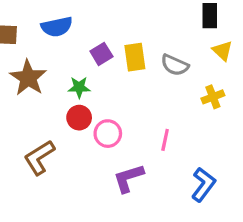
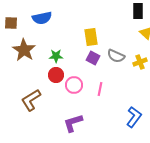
purple square: (101, 54) -> (93, 58), moved, turned -32
gray semicircle: (175, 65) -> (116, 56), moved
pink line: (165, 140) -> (100, 89), moved
purple L-shape: (128, 178) -> (73, 123), moved

